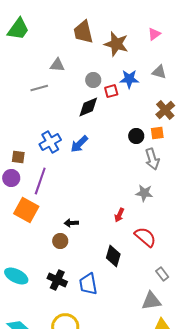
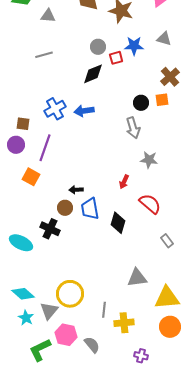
gray triangle: (57, 65) -> (48, 16), moved
blue arrow: (79, 144) -> (84, 111), turned 36
gray arrow: (152, 159) -> (133, 128), moved
orange square: (26, 210) -> (31, 177), size x0.7
black cross: (57, 280) -> (50, 229), moved
blue trapezoid: (88, 284) -> (90, 209), moved
gray triangle: (151, 301) -> (137, 278), moved

